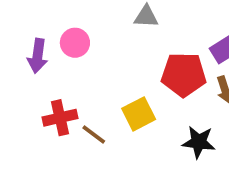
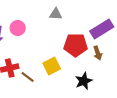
black star: (199, 142) -> (84, 81), turned -30

